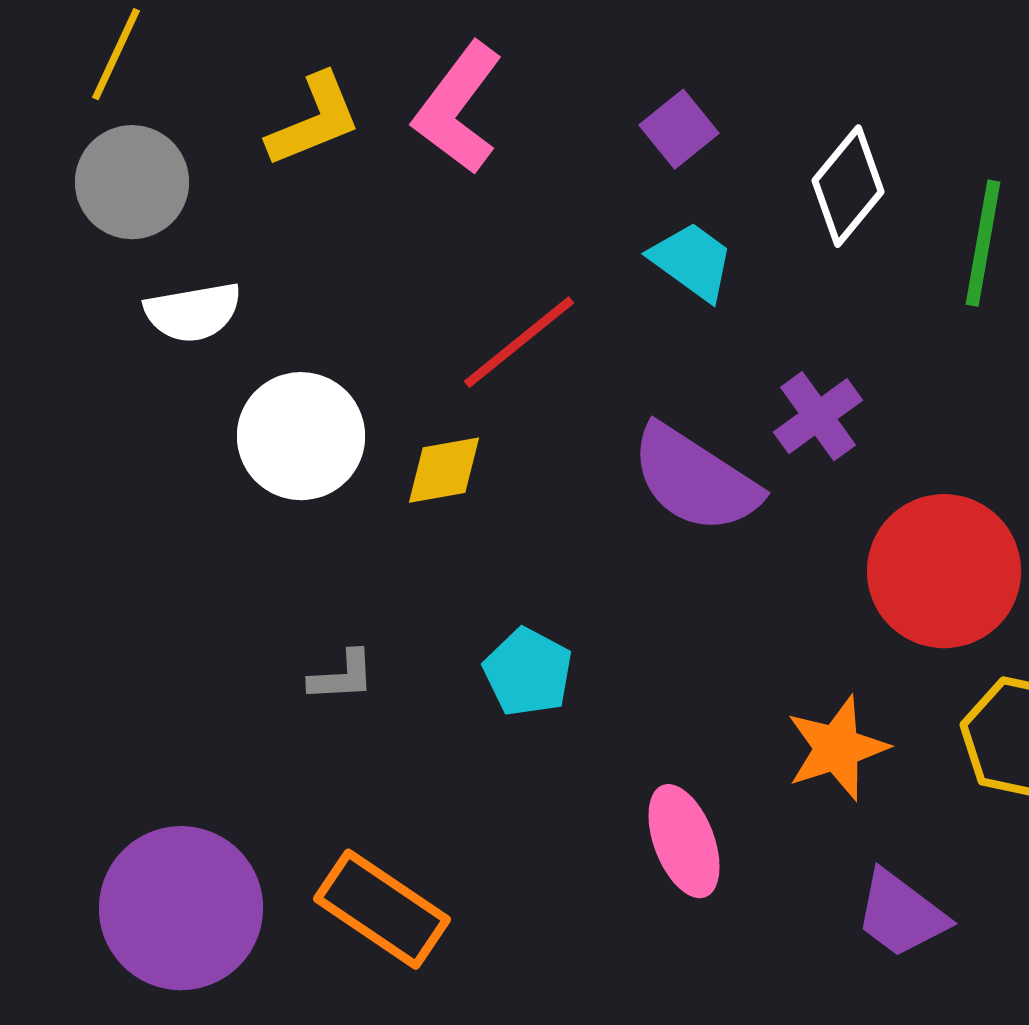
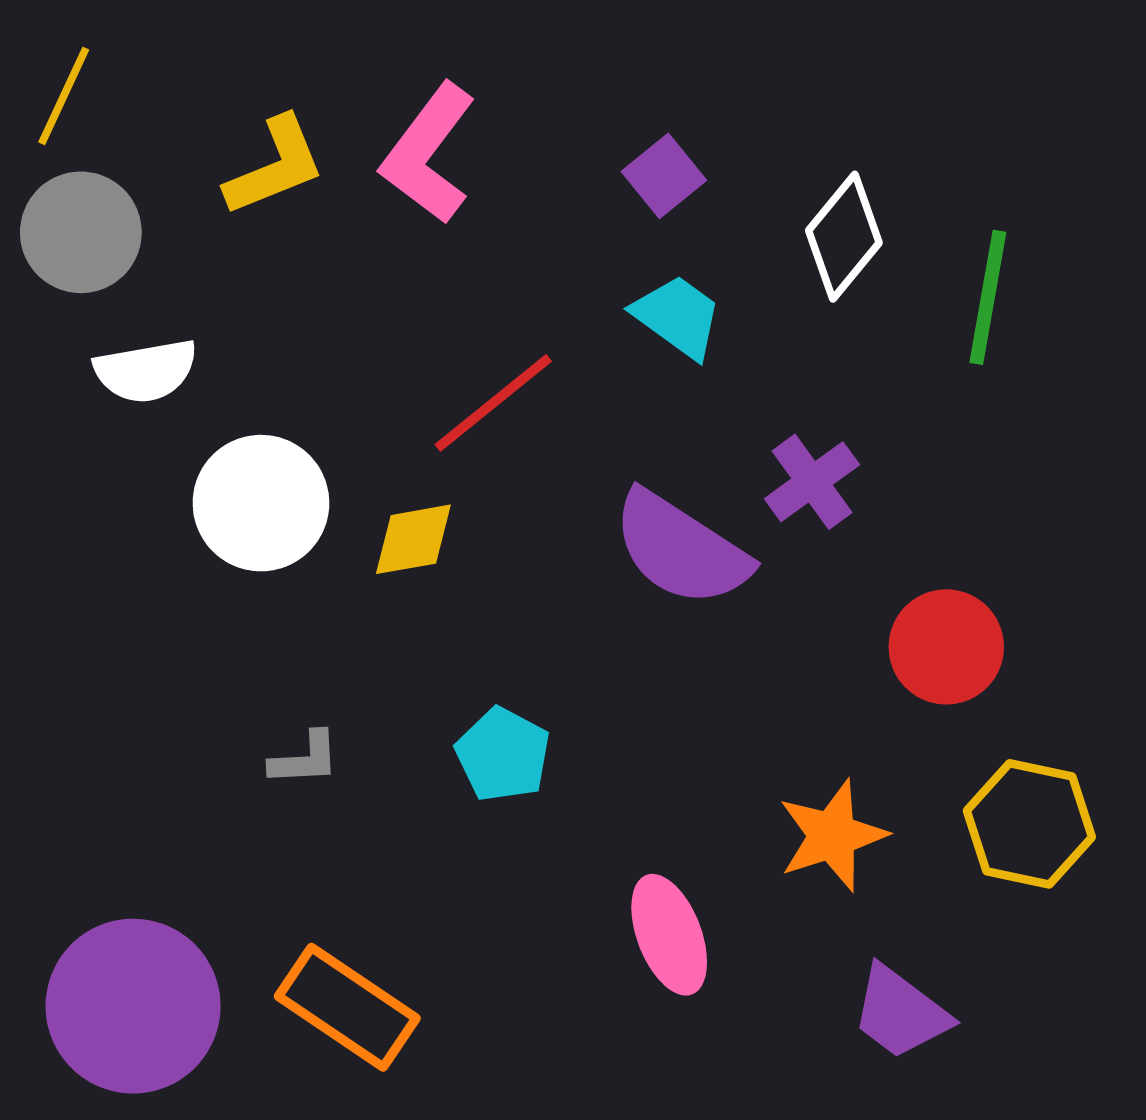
red circle: (944, 571) -> (946, 647), size x0.7

